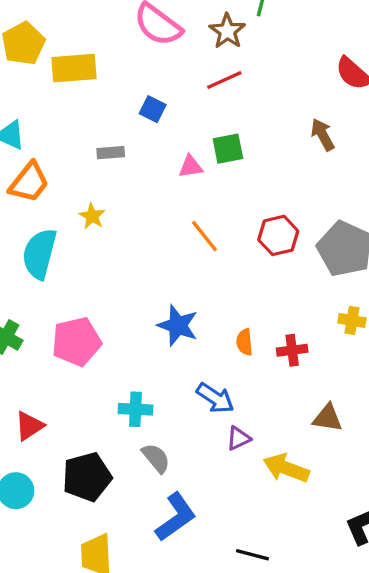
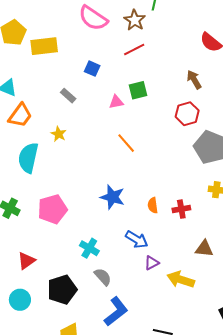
gray rectangle: (111, 153) -> (68, 96), turned 49
red hexagon: (278, 235) -> (187, 114), moved
cyan cross: (135, 409) -> (89, 248), turned 30

